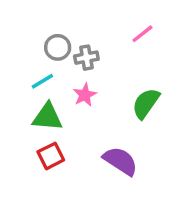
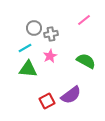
green semicircle: (146, 103) -> (86, 61), turned 84
red square: (51, 156) -> (47, 101), moved
purple semicircle: (120, 161) -> (71, 95), turned 110

